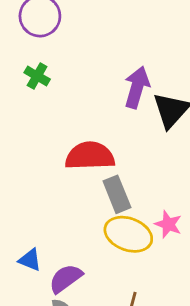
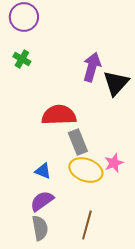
pink star: (168, 224) -> (114, 163), turned 30
blue triangle: (30, 260) -> (43, 171), moved

